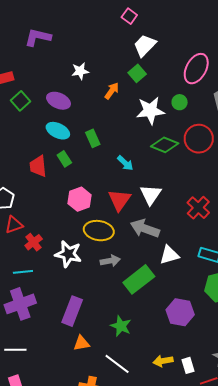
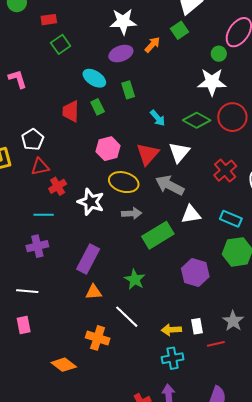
white star: (80, 71) -> (123, 22), size x1.5
purple ellipse: (59, 101) -> (121, 54), moved, turned -50
green circle: (180, 102) -> (219, 54), moved
white star: (150, 111) -> (212, 82), moved
red circle: (199, 139) -> (232, 117), moved
green diamond: (165, 145) -> (197, 120), moved
purple cross: (20, 304) -> (37, 246), size x0.7
yellow arrow: (163, 361) -> (171, 330), moved

